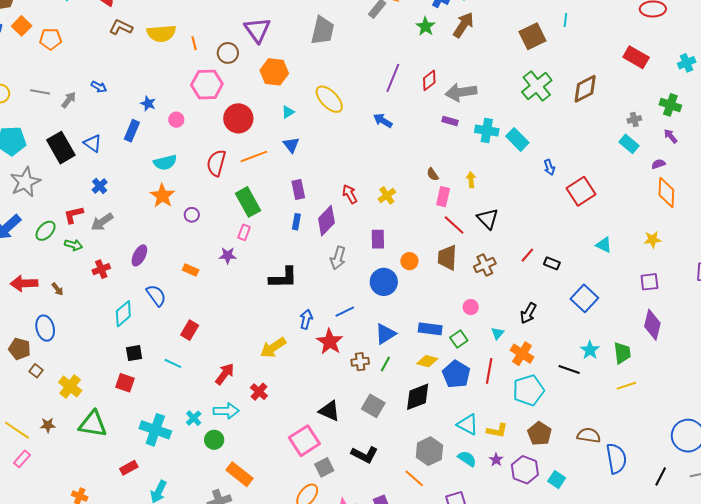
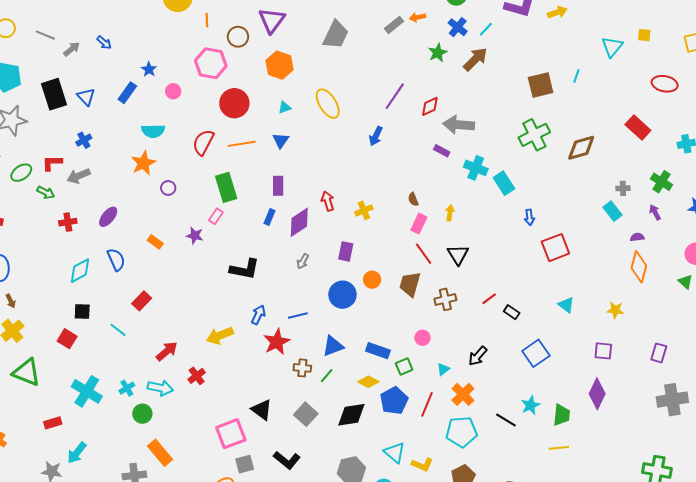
blue arrow: (383, 121) -> (376, 136), turned -108
gray arrow: (338, 258) -> (303, 261), size x0.7
brown arrow: (58, 289) -> (11, 301), moved

